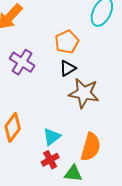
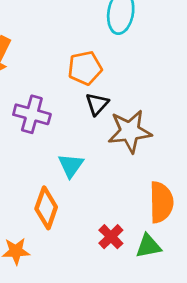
orange pentagon: (67, 42) -> (85, 68), turned 30
cyan triangle: (52, 137) -> (71, 165), moved

